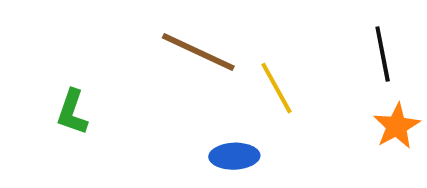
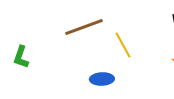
brown line: (198, 52) -> (84, 27), turned -45

